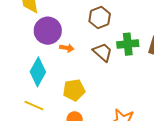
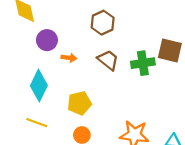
purple circle: (48, 31) -> (47, 40), size x0.7
green cross: (128, 44) -> (143, 63), moved

